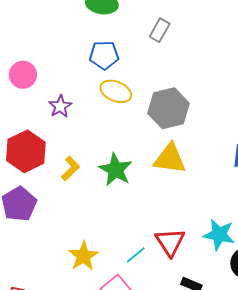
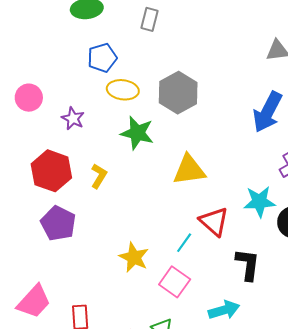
yellow triangle: (170, 159) -> (189, 170), moved
green star: (116, 170) -> (137, 133), moved

